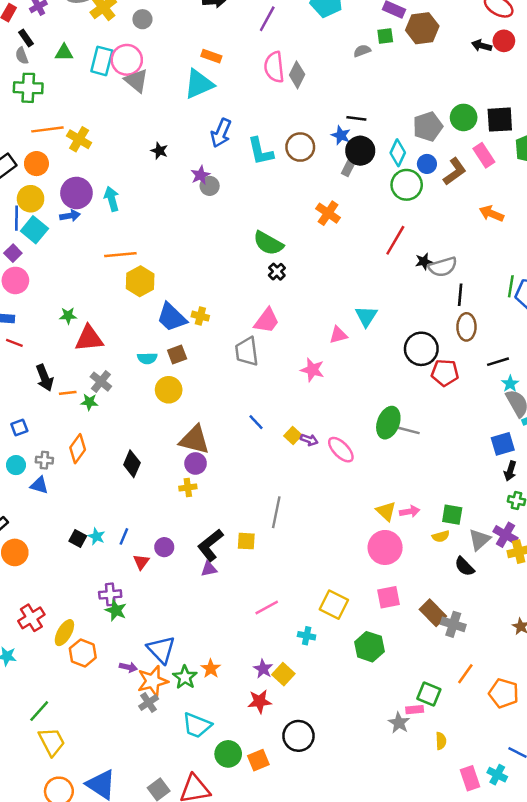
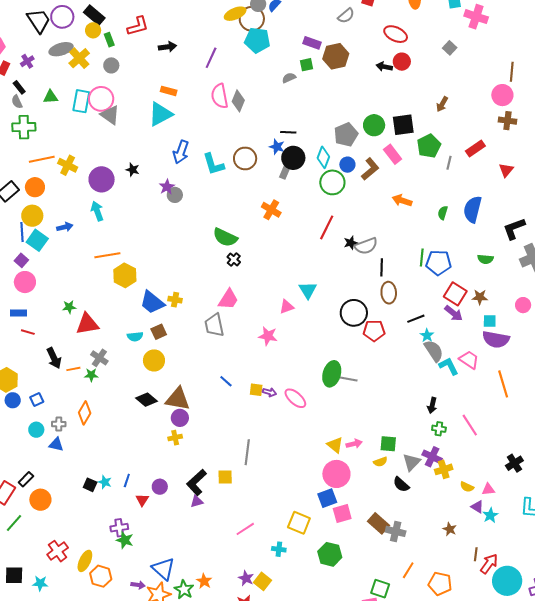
purple circle: (76, 193) -> (102, 179), moved
yellow square: (293, 436) -> (256, 390), turned -32
blue square: (503, 444) -> (327, 498), moved
black diamond: (132, 464) -> (147, 400), moved, turned -70

